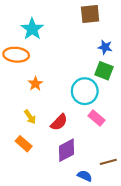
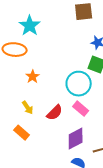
pink rectangle: (97, 118) -> (81, 109), moved
purple diamond: (66, 150) -> (76, 139), moved

